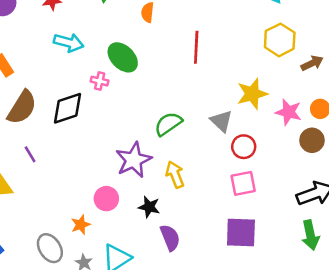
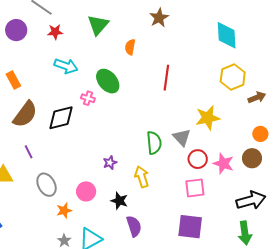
pink star: (288, 112) -> (223, 164), moved
green semicircle: (168, 124) -> (154, 143), moved, turned 115
purple star: (134, 160) -> (110, 163), size x0.5
gray ellipse: (50, 248) -> (47, 185), moved

